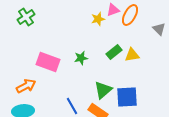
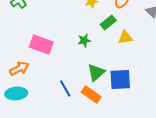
green rectangle: (114, 52) -> (108, 22), moved
green star: (81, 58) -> (84, 40), moved

